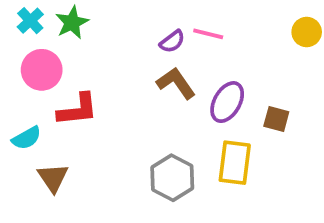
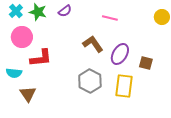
green star: (72, 23) -> (38, 12), turned -30
purple semicircle: (172, 41) -> (65, 11), moved
cyan semicircle: (26, 138) -> (14, 73), turned 35
gray hexagon: (172, 178) -> (90, 81), moved

